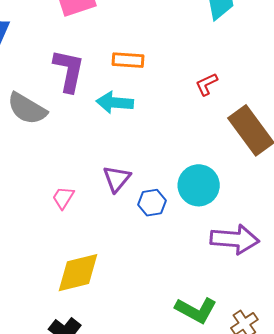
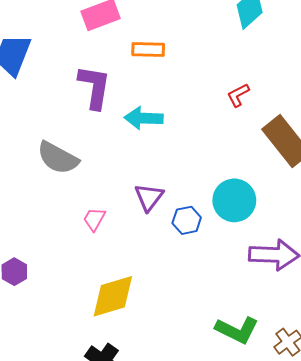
orange rectangle: (128, 60) -> (148, 49), moved
gray semicircle: (27, 109) -> (58, 158), moved

